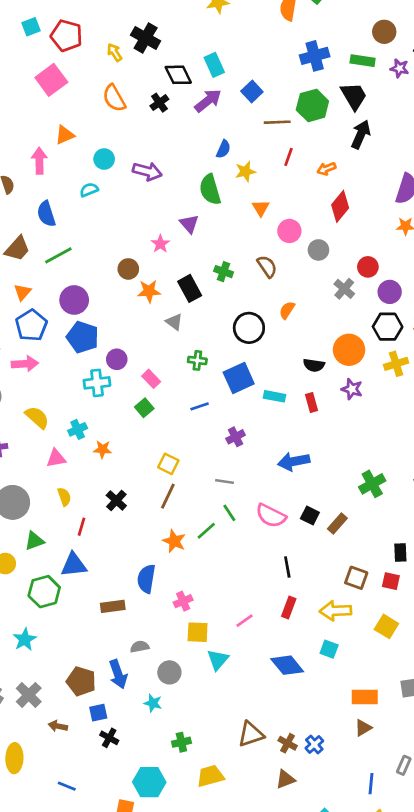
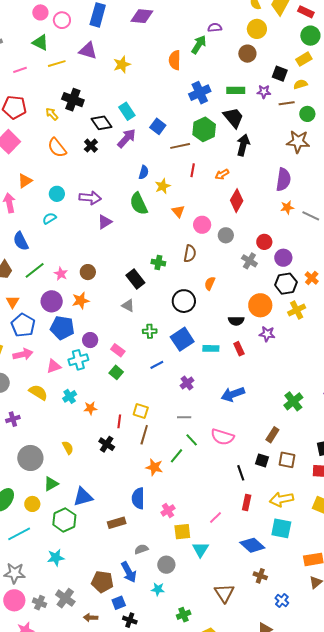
brown circle: (384, 32) -> (247, 54), moved
purple triangle: (189, 224) -> (105, 222), moved, turned 49
pink star: (160, 244) -> (61, 274), moved
brown semicircle: (267, 266) -> (190, 254), turned 54
orange star: (149, 291) -> (81, 301), moved
pink triangle: (56, 458) -> (54, 366), moved
black square: (310, 515) -> (262, 460), moved
red line: (82, 527) -> (119, 421), moved
brown square: (356, 578) -> (287, 460), moved
cyan star: (25, 639) -> (56, 558), turned 30
cyan square: (329, 649) -> (281, 528), size x1.5
brown triangle: (251, 734) -> (224, 593), moved, turned -35
brown cross: (288, 743) -> (260, 576), moved

